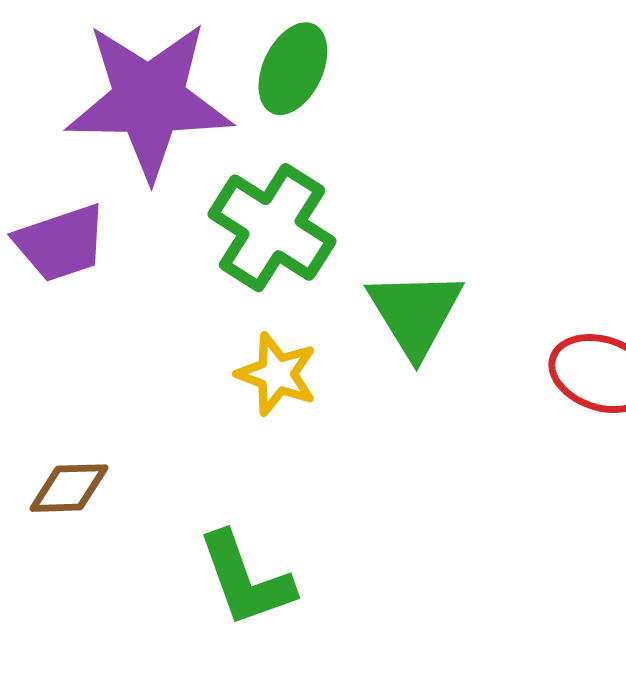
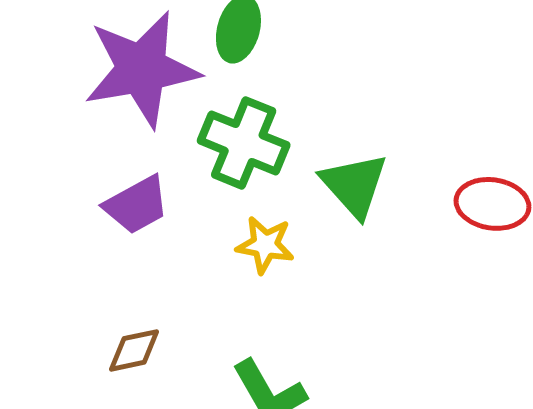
purple trapezoid: (61, 243) -> (137, 205), moved

